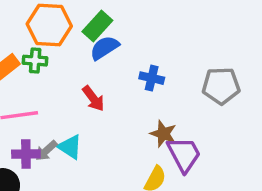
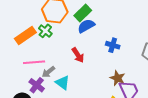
green cross: (35, 61) -> (45, 31), turned 32
gray arrow: (46, 151) -> (48, 72), moved
purple cross: (26, 154) -> (37, 85), turned 35

